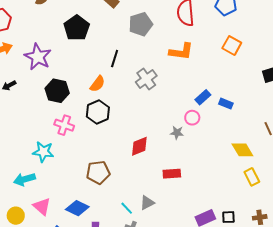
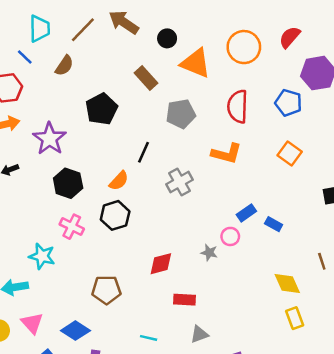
red rectangle: (172, 174) -> (184, 300), moved
gray triangle: (147, 203) -> (199, 334), moved
cyan line: (127, 208) -> (149, 338), moved, turned -40

